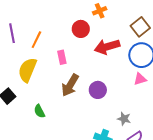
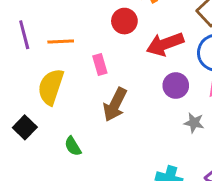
orange line: (36, 40) -> (61, 42), turned 66
purple circle: (98, 90) -> (176, 86), moved
gray star: (124, 119) -> (194, 123), moved

